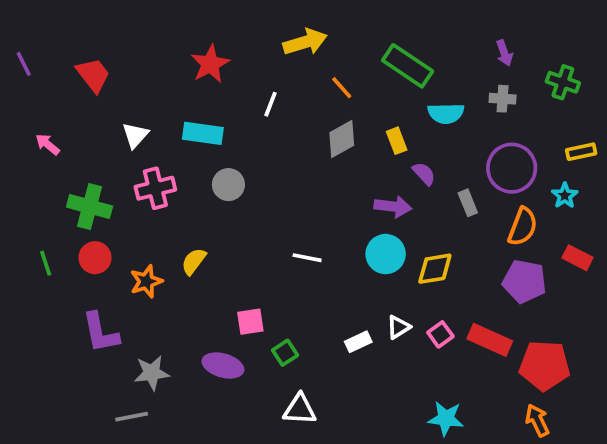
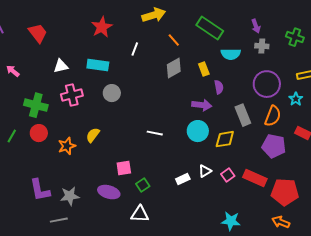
purple arrow: (504, 53) -> (256, 26), moved
white triangle: (135, 135) -> (61, 66), turned 35
purple semicircle: (424, 174) -> (219, 87), turned 32
gray rectangle: (468, 203) -> (243, 115), moved, size x1.5
green line: (46, 263) -> (12, 136), turned 48
purple L-shape: (101, 333) -> (40, 190), moved
white triangle: (300, 409) -> (140, 214), moved
orange arrow: (537, 420) -> (281, 222), turned -42

